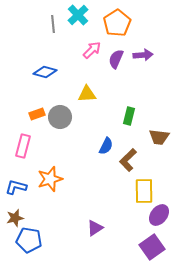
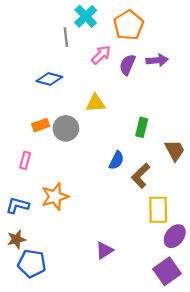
gray line: (53, 24) -> (66, 37), moved
brown trapezoid: (159, 137) -> (175, 150), turned -125
pink rectangle: (23, 146) -> (25, 160), size x0.7

